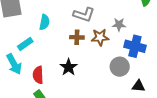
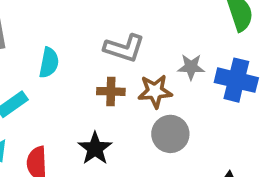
blue cross: (135, 46) -> (236, 80), moved
gray circle: (120, 67) -> (170, 134), moved

